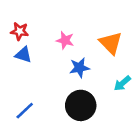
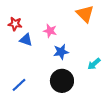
orange triangle: (111, 43) -> (85, 14), moved
blue triangle: (23, 55) -> (26, 40), moved

